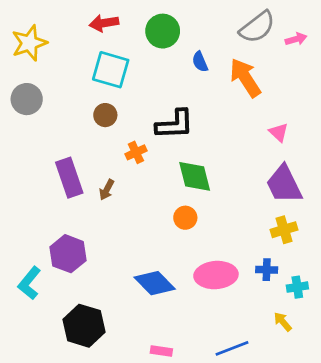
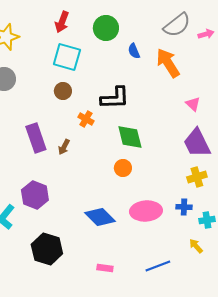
red arrow: (104, 23) -> (62, 22), turned -60
orange cross: (136, 152) -> (86, 119), turned -35

